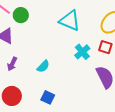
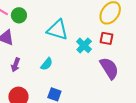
cyan triangle: (70, 21) -> (57, 30), moved

